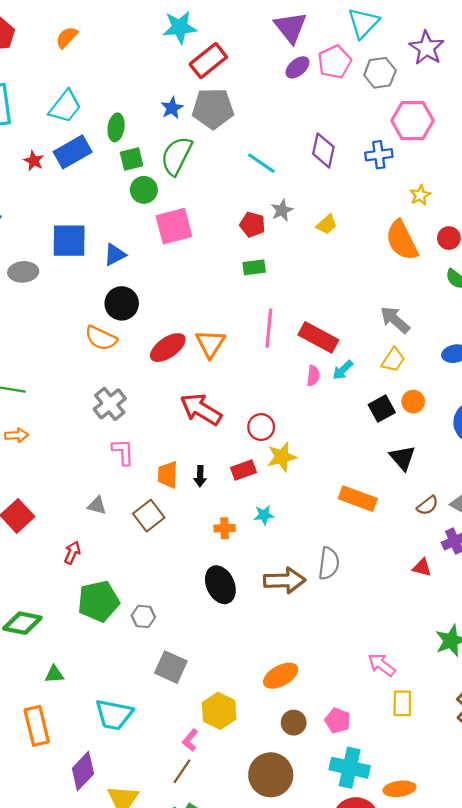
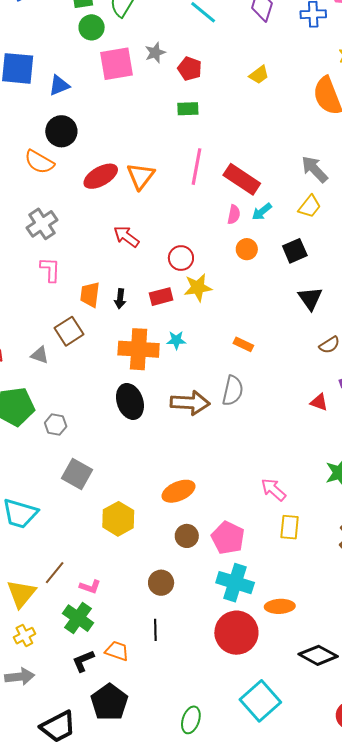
gray star: (282, 210) -> (155, 53), moved
orange circle: (413, 402) -> (247, 249), moved
red arrow: (201, 409) -> (126, 237), size x0.7
orange rectangle: (358, 499) -> (243, 344), moved, size x0.6
gray triangle: (97, 506) -> (40, 355), moved
orange cross: (225, 528) -> (139, 349), size x2.0
pink pentagon: (338, 721) -> (228, 538), size x1.4
pink L-shape: (190, 740) -> (90, 587), moved, turned -115
brown line: (182, 771) -> (55, 573), moved
brown circle: (271, 775) -> (161, 583), size x0.6

